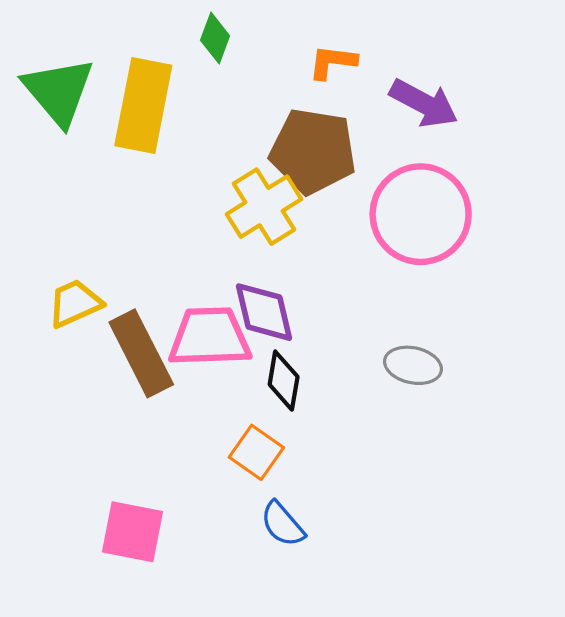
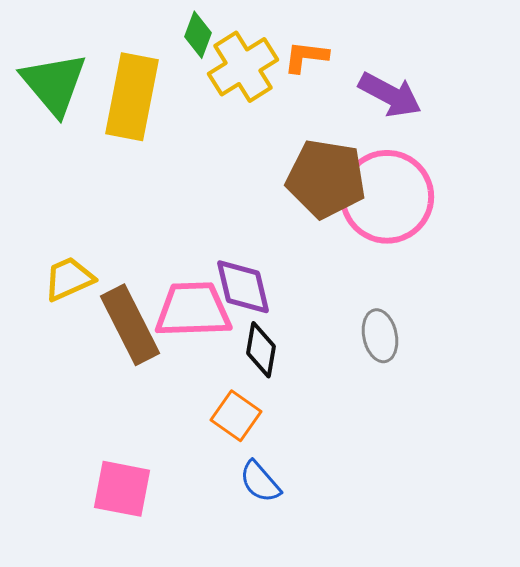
brown pentagon: (313, 151) -> (326, 179), moved
yellow cross: (264, 207) -> (243, 67), moved
gray ellipse: (413, 365) -> (380, 336), turned 66

